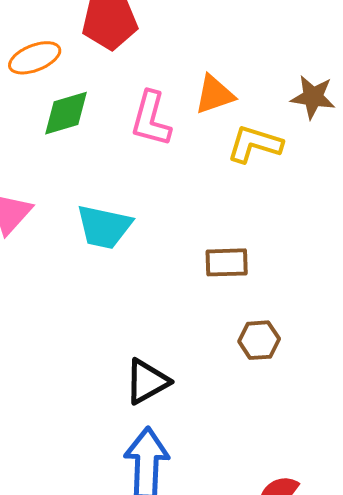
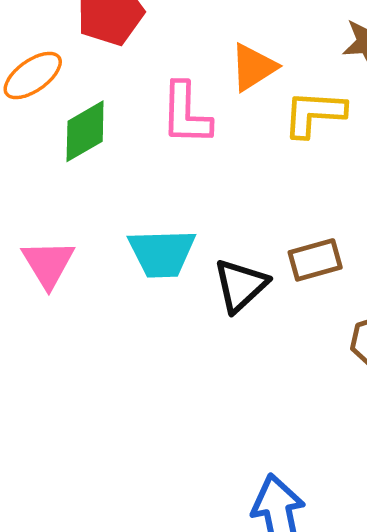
black triangle: (147, 381) -> (241, 285), moved

